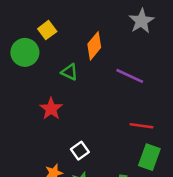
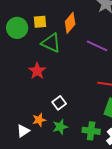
yellow square: (47, 30) -> (40, 22), moved, turned 32
green triangle: (69, 72) -> (51, 43), size x1.5

